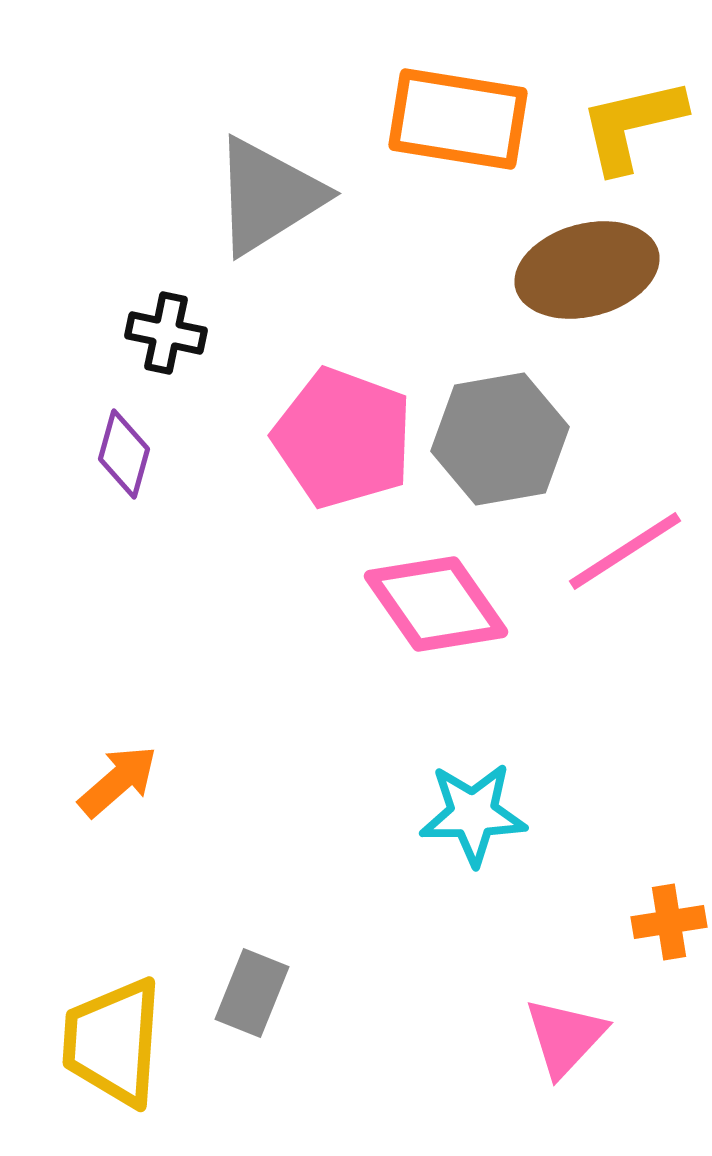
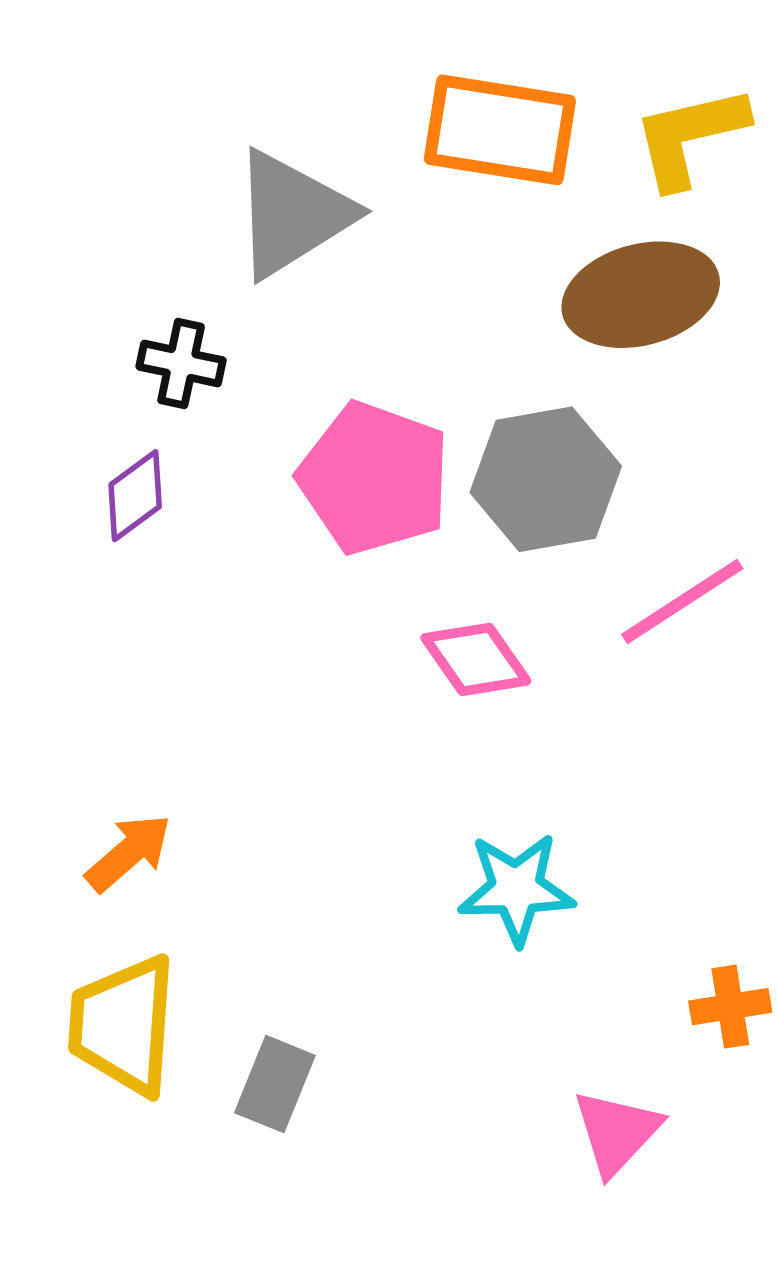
purple diamond: (124, 454) -> (135, 496), turned 38
pink diamond: (436, 604) -> (476, 659), size x0.7
yellow trapezoid: (113, 1042) -> (123, 1025), moved

